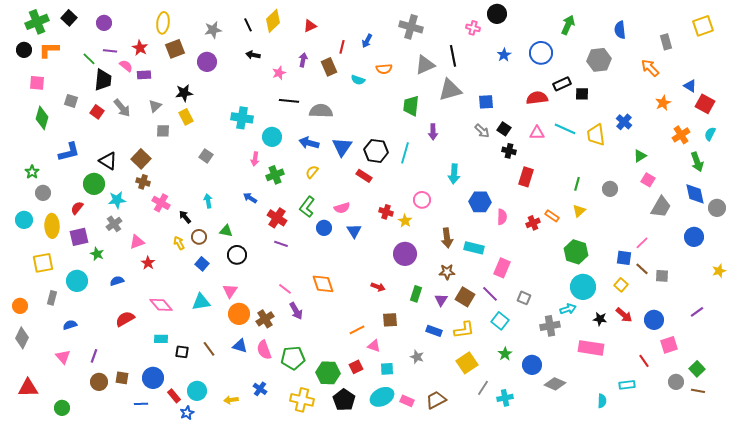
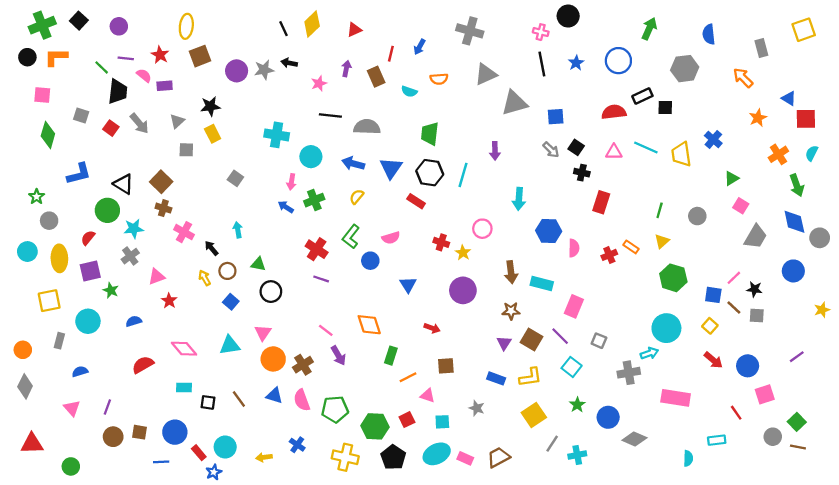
gray star: (213, 30) -> (264, 70), moved
black line: (453, 56) -> (542, 64), moved
red square: (705, 104) -> (806, 119), turned -30
green trapezoid: (411, 106) -> (430, 134), moved
blue arrow: (250, 198) -> (286, 207), moved
blue triangle: (354, 231) -> (408, 285), moved
green hexagon: (576, 252) -> (673, 278), moved
green rectangle: (416, 294) -> (391, 356), moved
black star: (600, 319) -> (754, 289), moved

